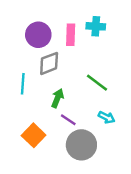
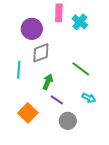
cyan cross: (96, 26) -> (80, 22), turned 35
pink rectangle: (71, 35) -> (59, 13), moved
gray circle: (81, 145) -> (68, 121), size x0.7

